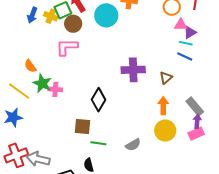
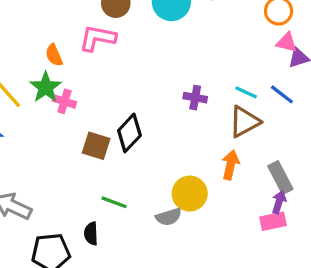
cyan line: (186, 43) -> (246, 92), moved
orange semicircle: (30, 66) -> (54, 55), moved
purple cross: (133, 70) -> (195, 98), size x0.6
brown triangle: (166, 78) -> (244, 122), size x1.5
brown square: (83, 127) -> (96, 146), moved
yellow circle: (165, 131) -> (190, 194), moved

